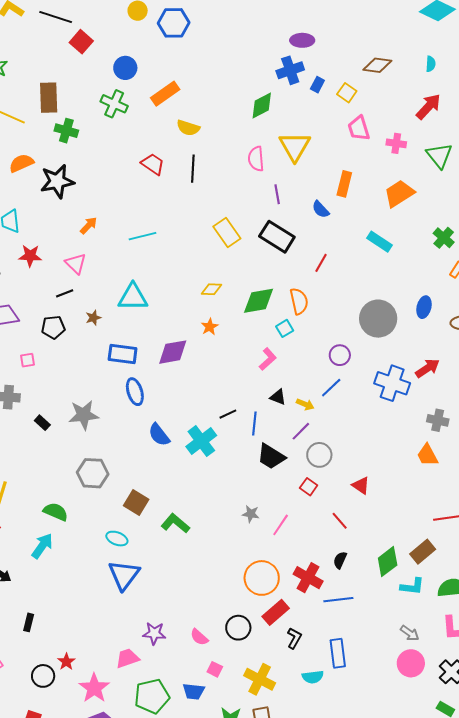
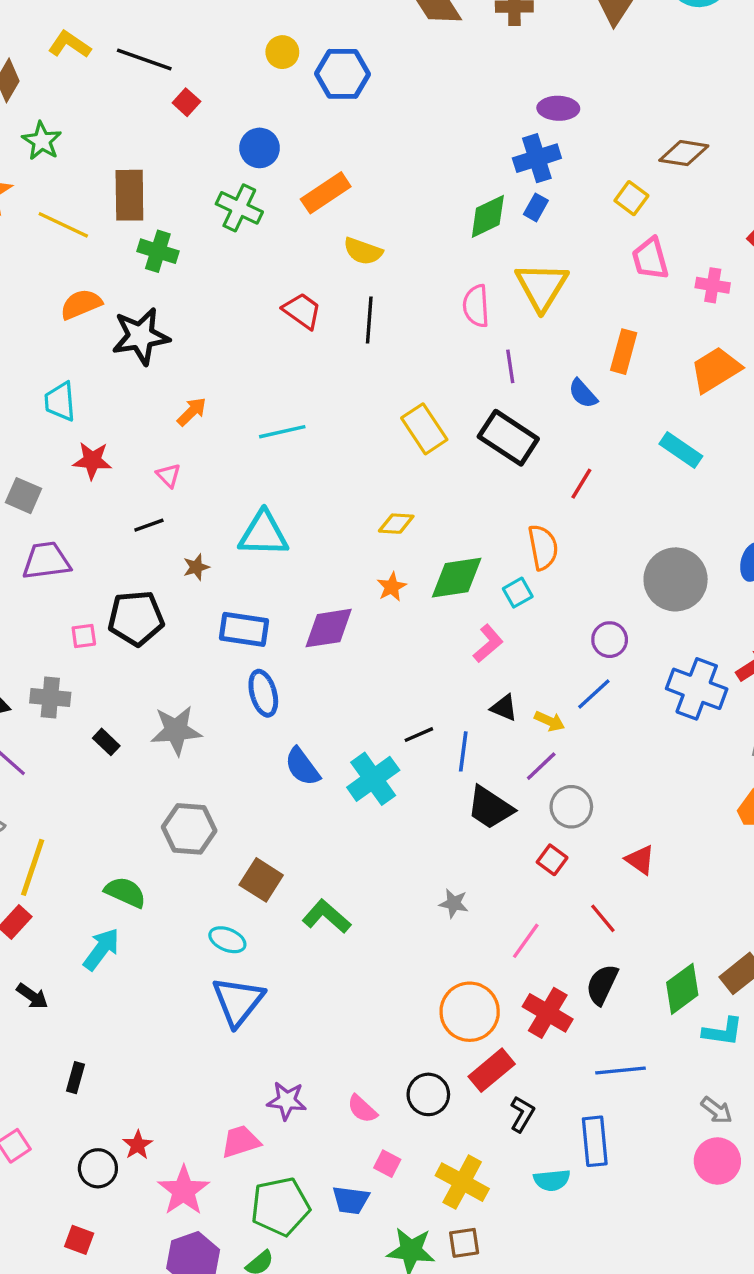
red square: (81, 42) -> (186, 102), size x0.7
blue rectangle: (317, 85) -> (536, 207), moved
pink triangle: (76, 264) -> (169, 475), size x0.7
green diamond: (259, 301) -> (457, 578), moved
black pentagon: (53, 327) -> (136, 618), moved, size x1.4
pink line: (281, 525) -> (526, 941), moved
black semicircle: (340, 560) -> (602, 985), size x1.4
blue line: (338, 600) -> (620, 1071), moved

